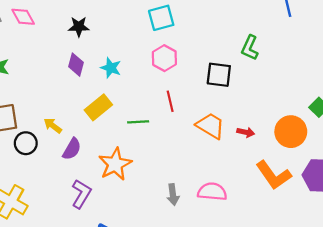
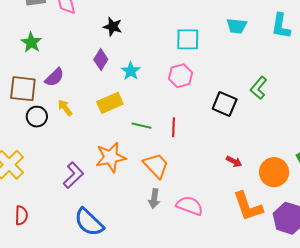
red line: (170, 101) -> (174, 127), moved
orange trapezoid: (210, 126) -> (156, 166), moved
purple semicircle: (72, 149) -> (54, 77), moved

